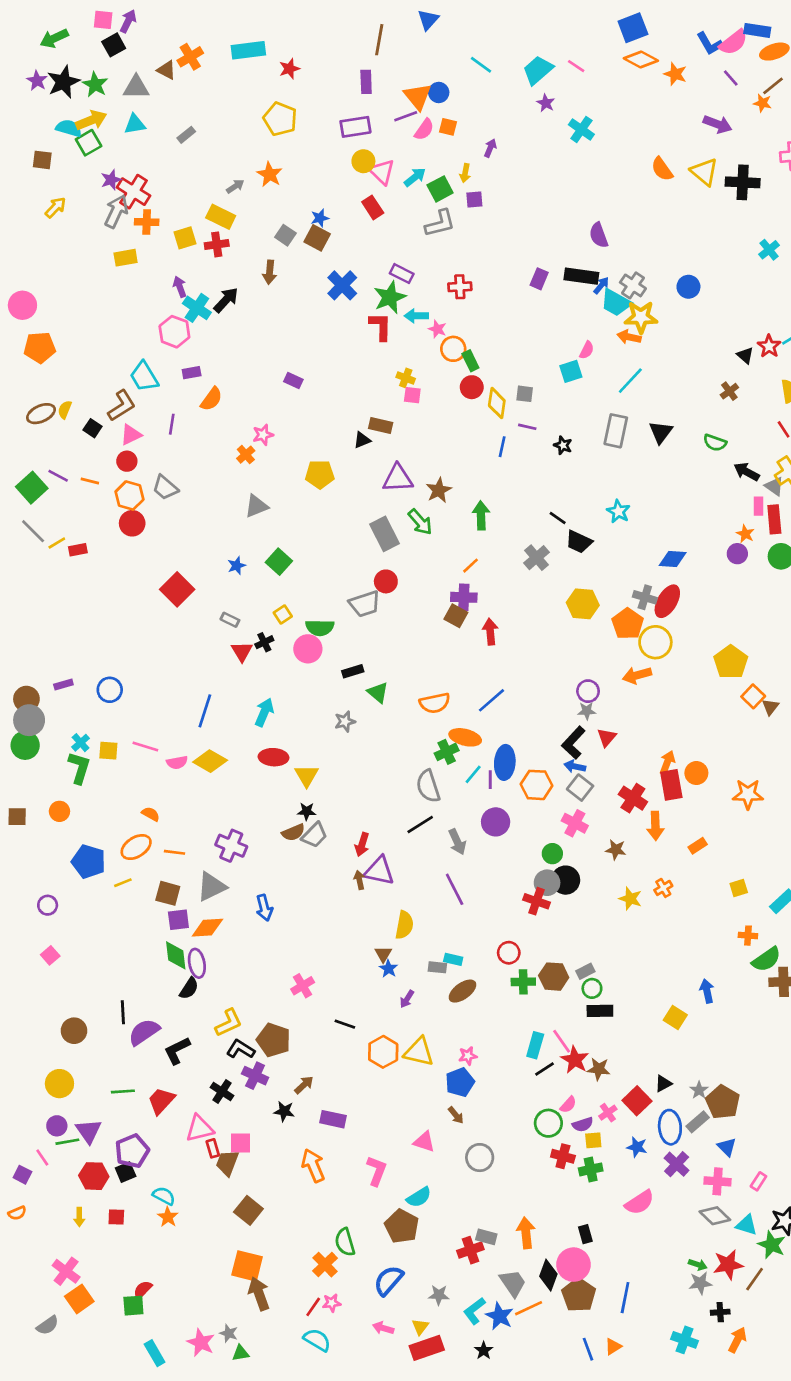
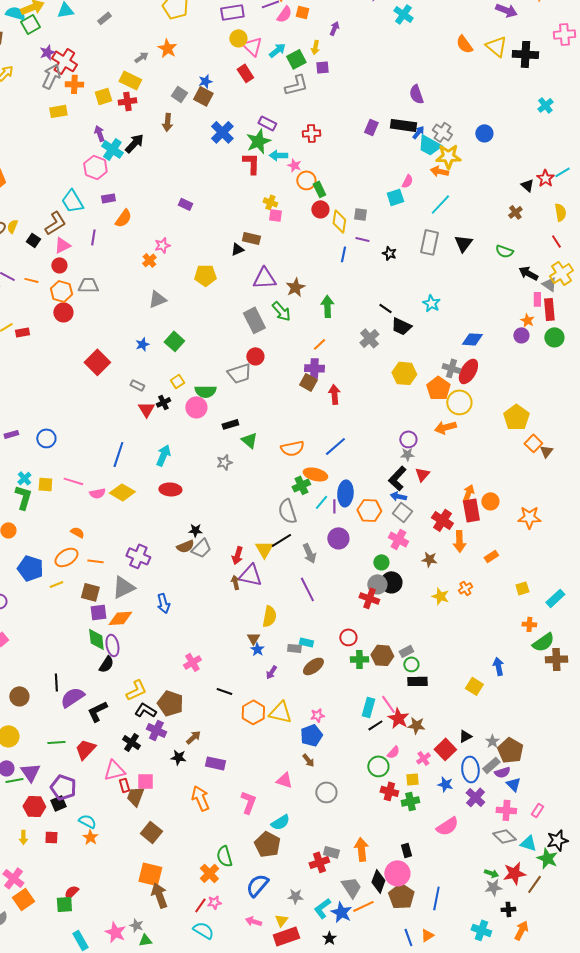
gray trapezoid: (165, 488) -> (88, 285), turned 140
yellow triangle: (307, 776) -> (264, 549), moved
purple semicircle: (583, 1125) -> (502, 772), moved
purple pentagon: (132, 1151) -> (63, 787), turned -30

